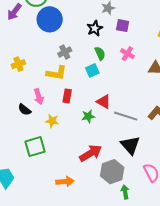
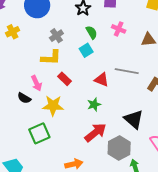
yellow cross: (18, 64) -> (13, 32), moved
red rectangle: (67, 96) -> (65, 79), turned -48
green star: (88, 116) -> (94, 104), moved
gray line: (126, 116) -> (127, 71), moved
yellow star: (52, 121) -> (53, 106), size x1.5

